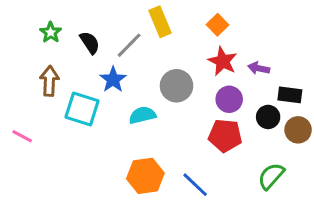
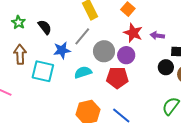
gray line: (129, 45) -> (82, 36), moved
blue star: (113, 80) -> (62, 50), turned 30
purple circle: (229, 99) -> (126, 55), moved
red pentagon: (225, 136) -> (117, 78), moved

